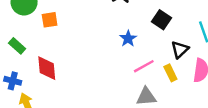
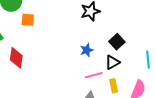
black triangle: (180, 50) -> (112, 62), moved

